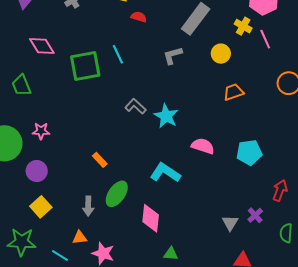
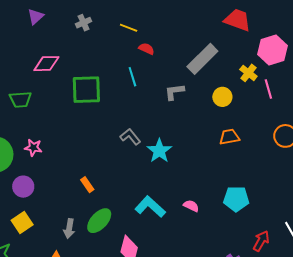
pink diamond: (42, 46) -> (46, 64), turned -68
cyan line: (118, 54) -> (132, 77), moved
green trapezoid: (21, 85) -> (20, 100), turned -80
pink semicircle: (203, 146) -> (191, 206), moved, size x0.7

